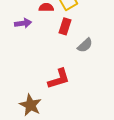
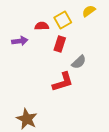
red L-shape: (59, 79) -> (63, 82), moved

